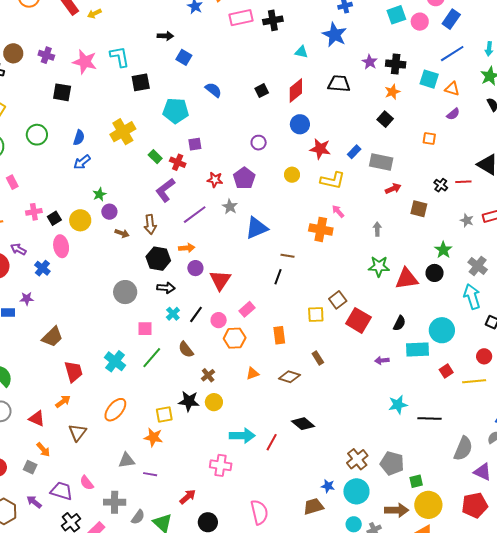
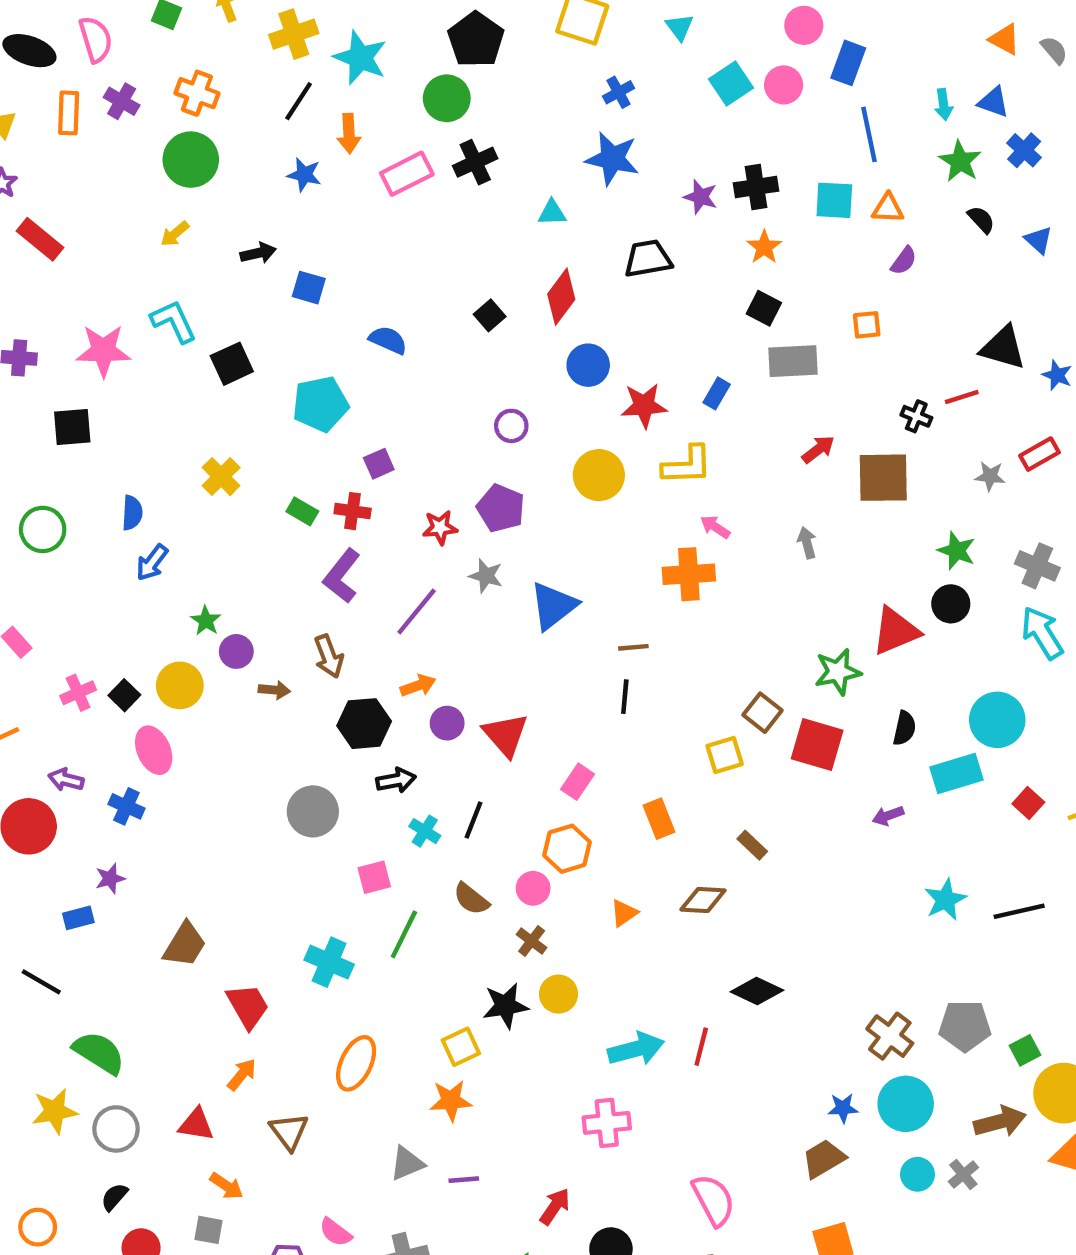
yellow arrow: (94, 14) -> (175, 234), moved
blue line: (452, 54) -> (869, 134), turned -55
yellow cross: (123, 132) -> (221, 477), size x0.7
gray rectangle: (381, 162) -> (793, 361), moved
yellow circle: (292, 175) -> (599, 475), size x1.5
brown square: (419, 209) -> (883, 478), size x1.5
green star: (379, 266) -> (838, 672), moved
pink circle: (219, 320) -> (533, 888), moved

